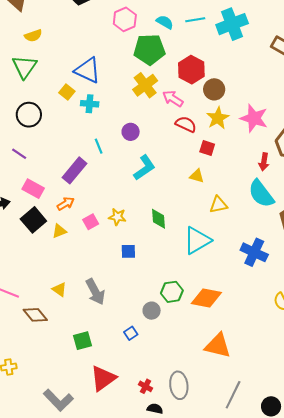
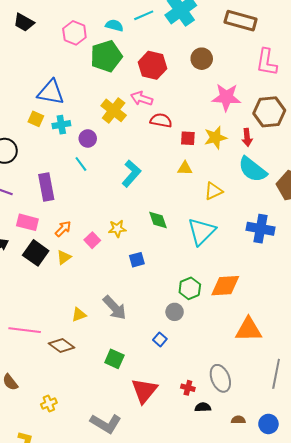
yellow cross: (145, 85) -> (114, 110), moved
brown circle: (214, 89) -> (202, 59), moved
yellow star: (218, 118) -> (215, 138), moved, turned 30
purple circle: (131, 132) -> (88, 138), moved
purple rectangle: (75, 170) -> (46, 187), moved, turned -36
yellow triangle: (59, 289) -> (79, 315), turned -42
green square: (82, 341) -> (114, 359), turned -36

